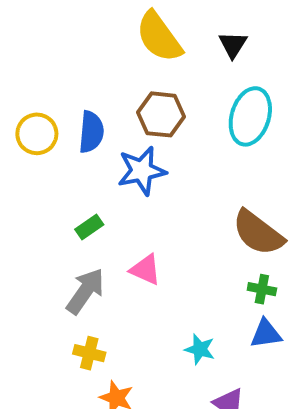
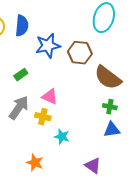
brown hexagon: (161, 114) -> (80, 53), moved
cyan star: (200, 349) -> (62, 137), moved
yellow cross: (89, 353) -> (43, 117), moved

